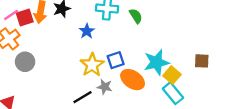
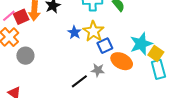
blue star: (87, 31) -> (74, 32), moved
yellow star: (92, 65) -> (93, 31), moved
cyan rectangle: (173, 93) -> (158, 69), turned 30

